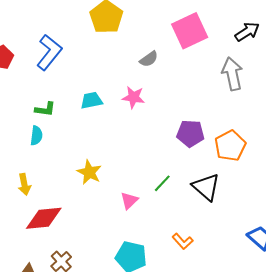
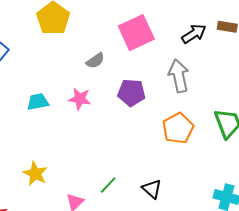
purple pentagon: (190, 133) -> (131, 93), moved
orange pentagon: (230, 146) -> (178, 128), moved
black triangle: (206, 187) -> (152, 189), size x0.7

